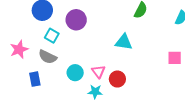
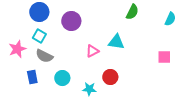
cyan square: (52, 36) -> (39, 36), moved
pink triangle: (98, 72) -> (92, 51), moved, turned 40
cyan circle: (75, 73) -> (62, 78), moved

